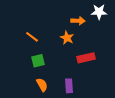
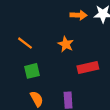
orange arrow: (78, 21) -> (79, 15), moved

